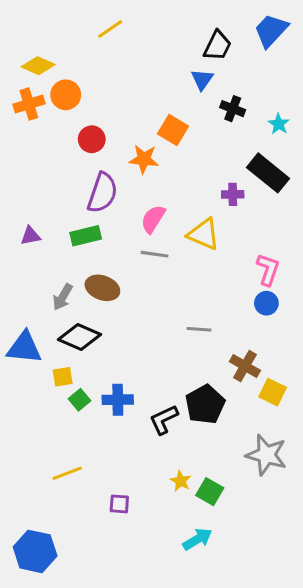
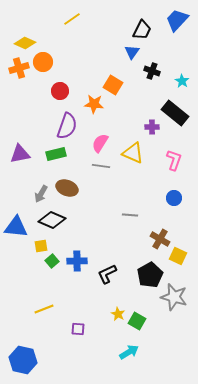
purple triangle: (30, 236) -> (20, 154), size x1.5
pink L-shape: (268, 269) -> (174, 160), moved
black pentagon: (205, 404) -> (150, 275), moved

